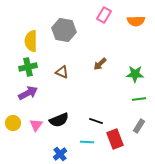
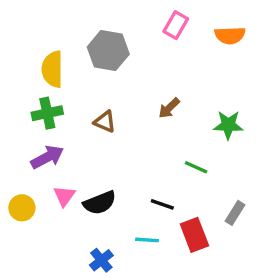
green line: (139, 99) -> (196, 167), moved, turned 32
pink triangle: (36, 125) -> (64, 196), moved

